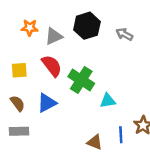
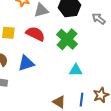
red semicircle: (52, 66) -> (35, 34), turned -36
green cross: (81, 80) -> (67, 39), moved

